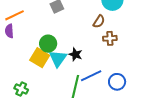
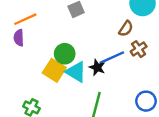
brown cross: (110, 38) -> (139, 49), turned -32
cyan triangle: (58, 59) -> (76, 72), turned -36
blue line: (91, 76) -> (112, 58), moved

